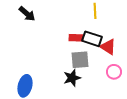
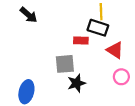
black rectangle: (92, 39) -> (98, 28), moved
gray square: (80, 60) -> (65, 64), moved

